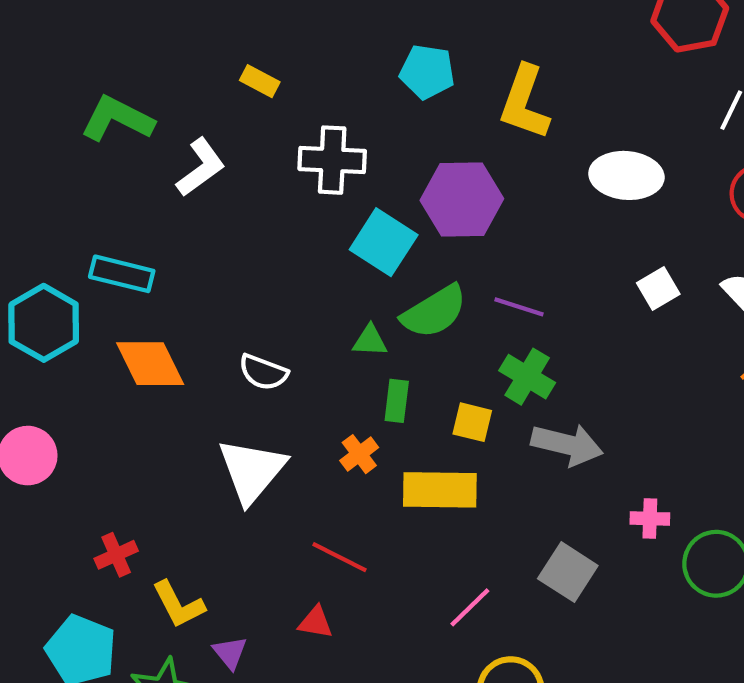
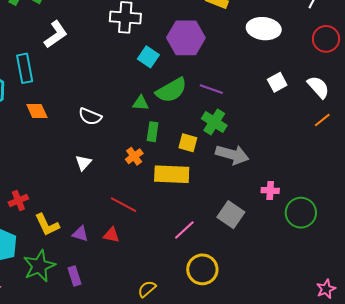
white L-shape: (201, 167) -> (56, 34), moved
cyan square: (384, 242) -> (148, 57), size x0.7
cyan rectangle: (122, 274) -> (25, 68), turned 64
orange diamond: (150, 364) -> (37, 111), size x0.7
white triangle: (252, 471) -> (83, 163), size x0.5
purple triangle: (230, 653) -> (80, 234), moved, turned -36

